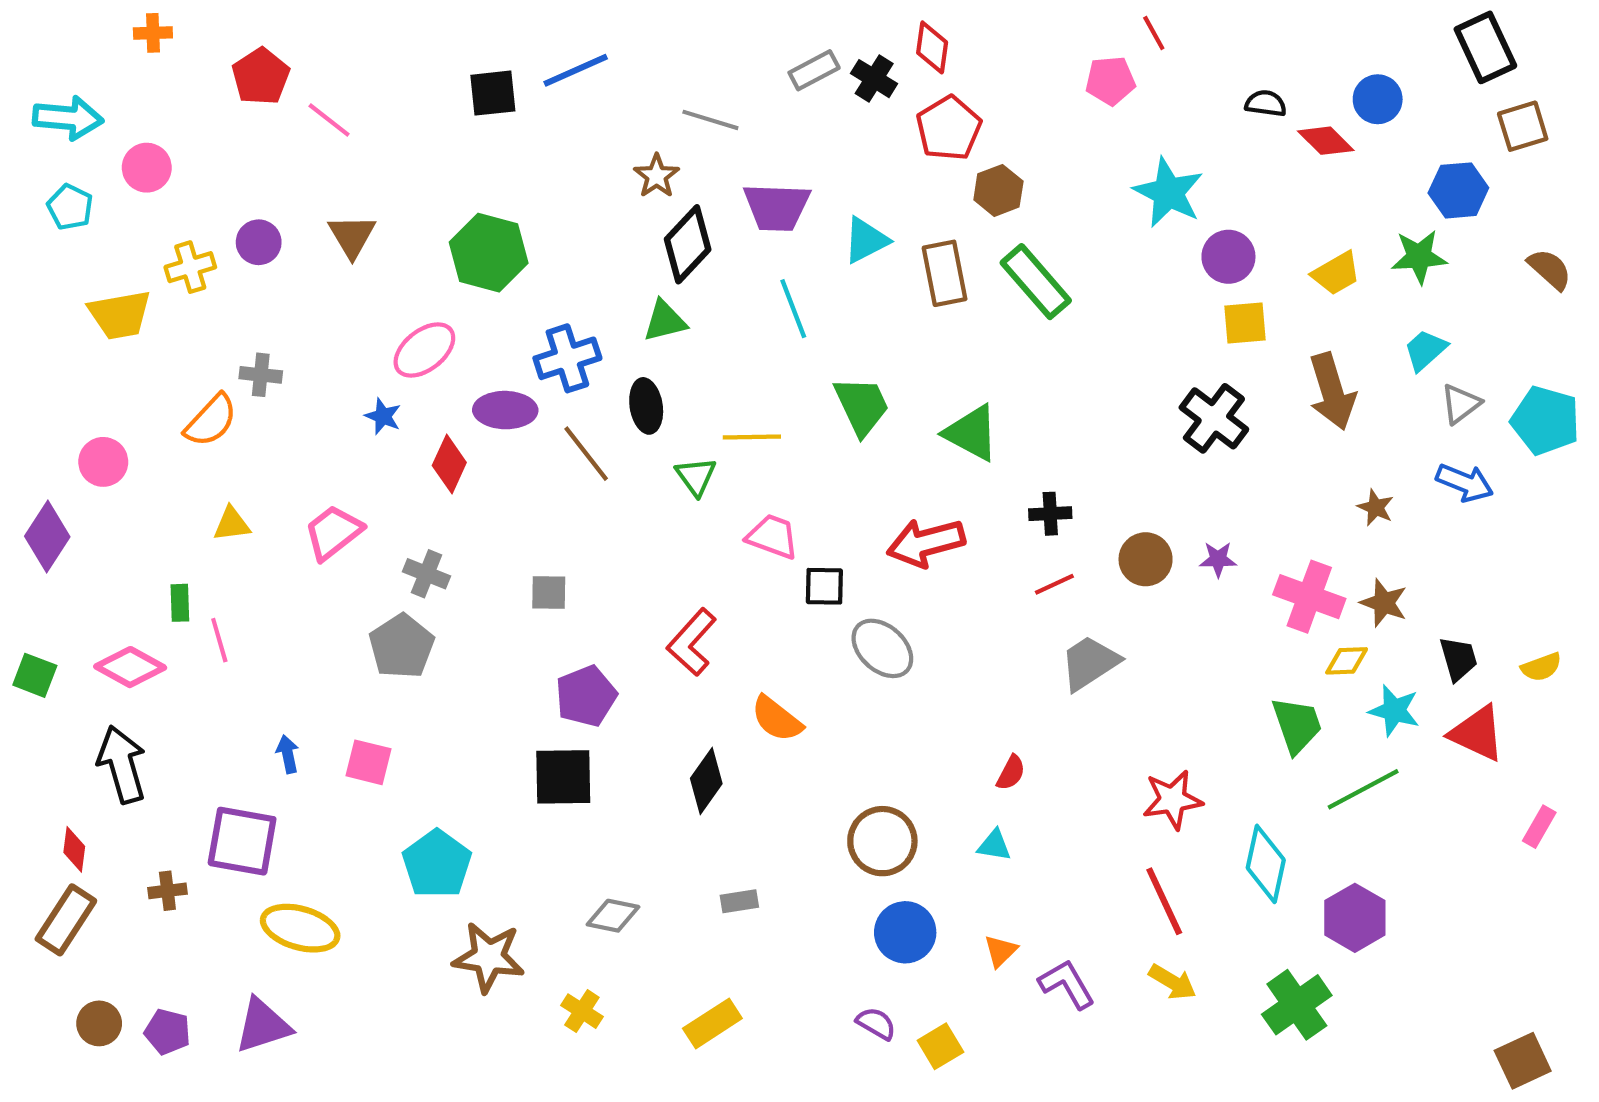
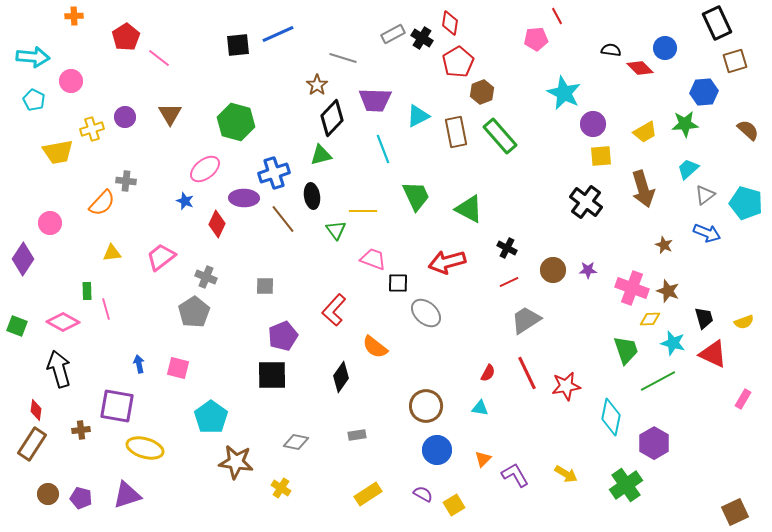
black cross: (1050, 514) -> (507, 248), turned 30
red line: (1164, 901) -> (527, 373), moved
yellow rectangle: (712, 1023) -> (368, 494), moved

